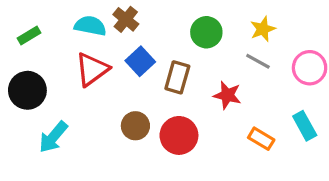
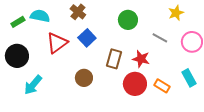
cyan semicircle: (90, 26) -> (40, 16), moved
yellow star: (263, 29) -> (176, 13), moved
brown rectangle: (177, 77) -> (114, 59), moved
red circle: (179, 135) -> (135, 84), moved

